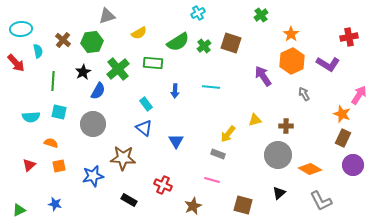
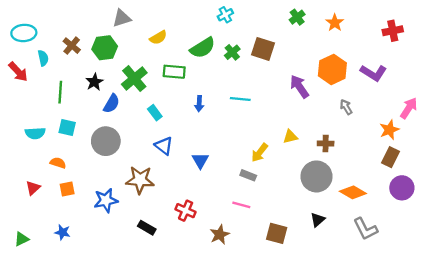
orange star: (291, 34) -> (335, 23), moved
red cross: (349, 37) -> (393, 31), moved
cyan rectangle: (146, 104) -> (155, 113), moved
orange star: (342, 114) -> (389, 130), turned 30

